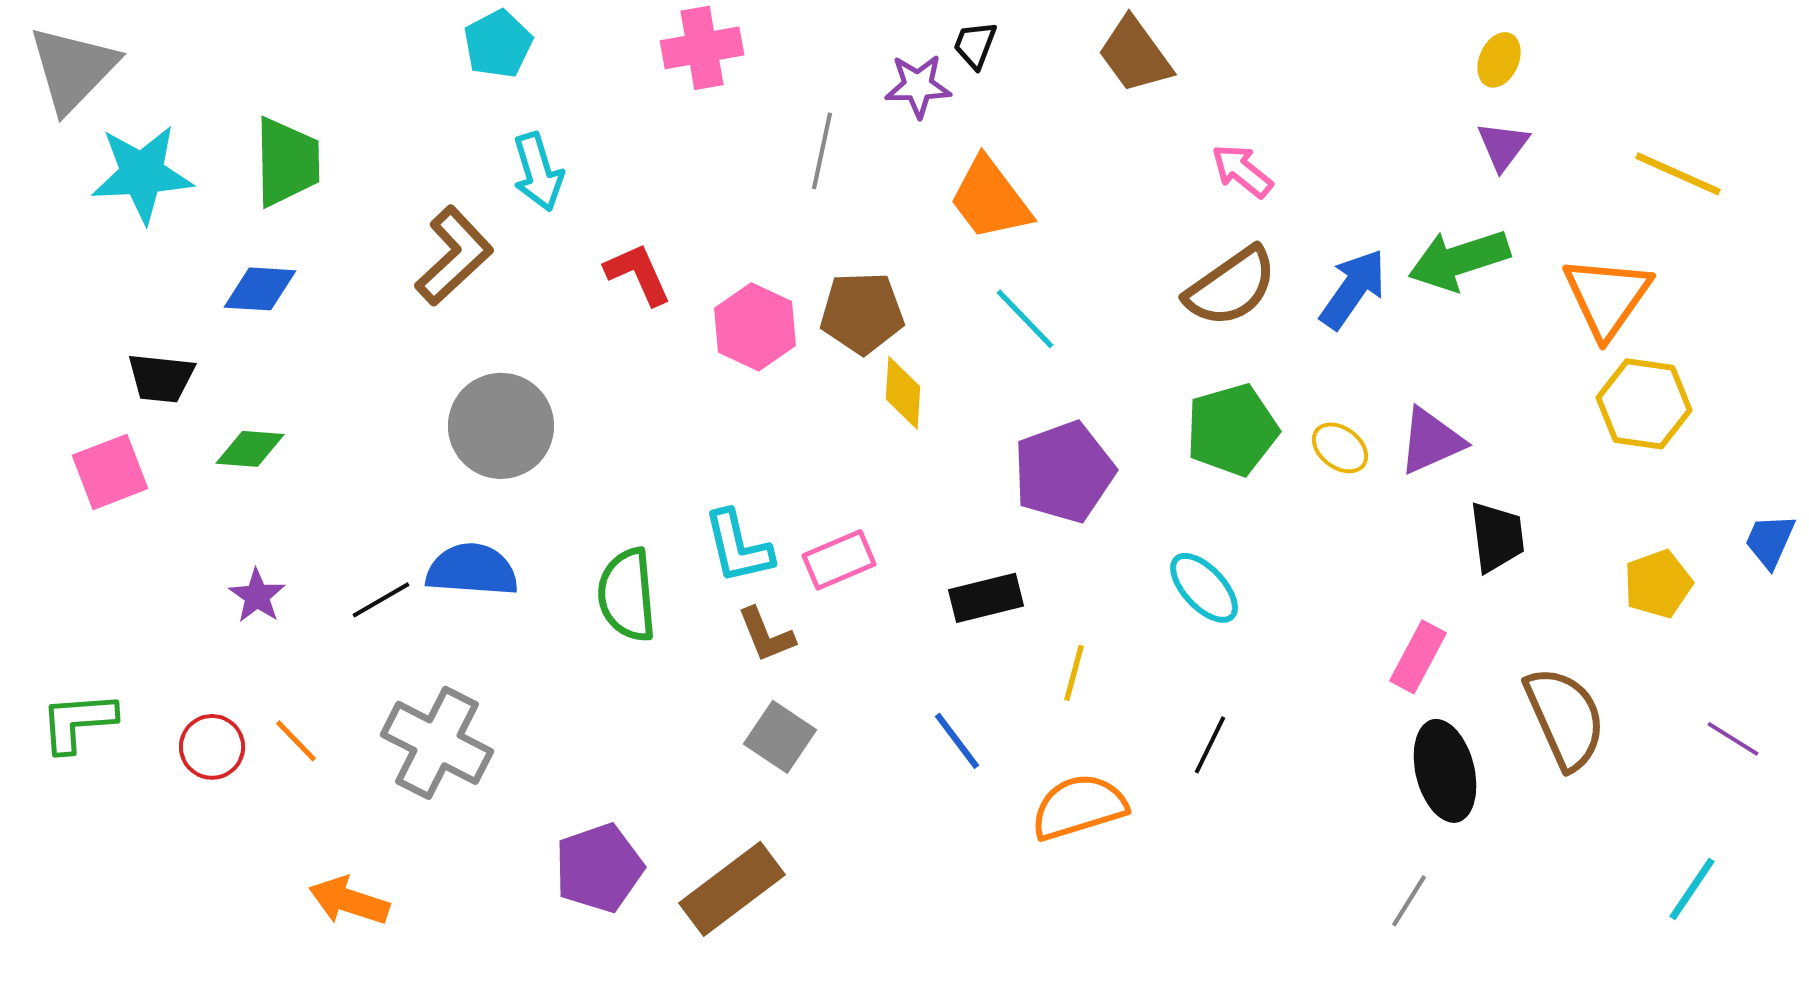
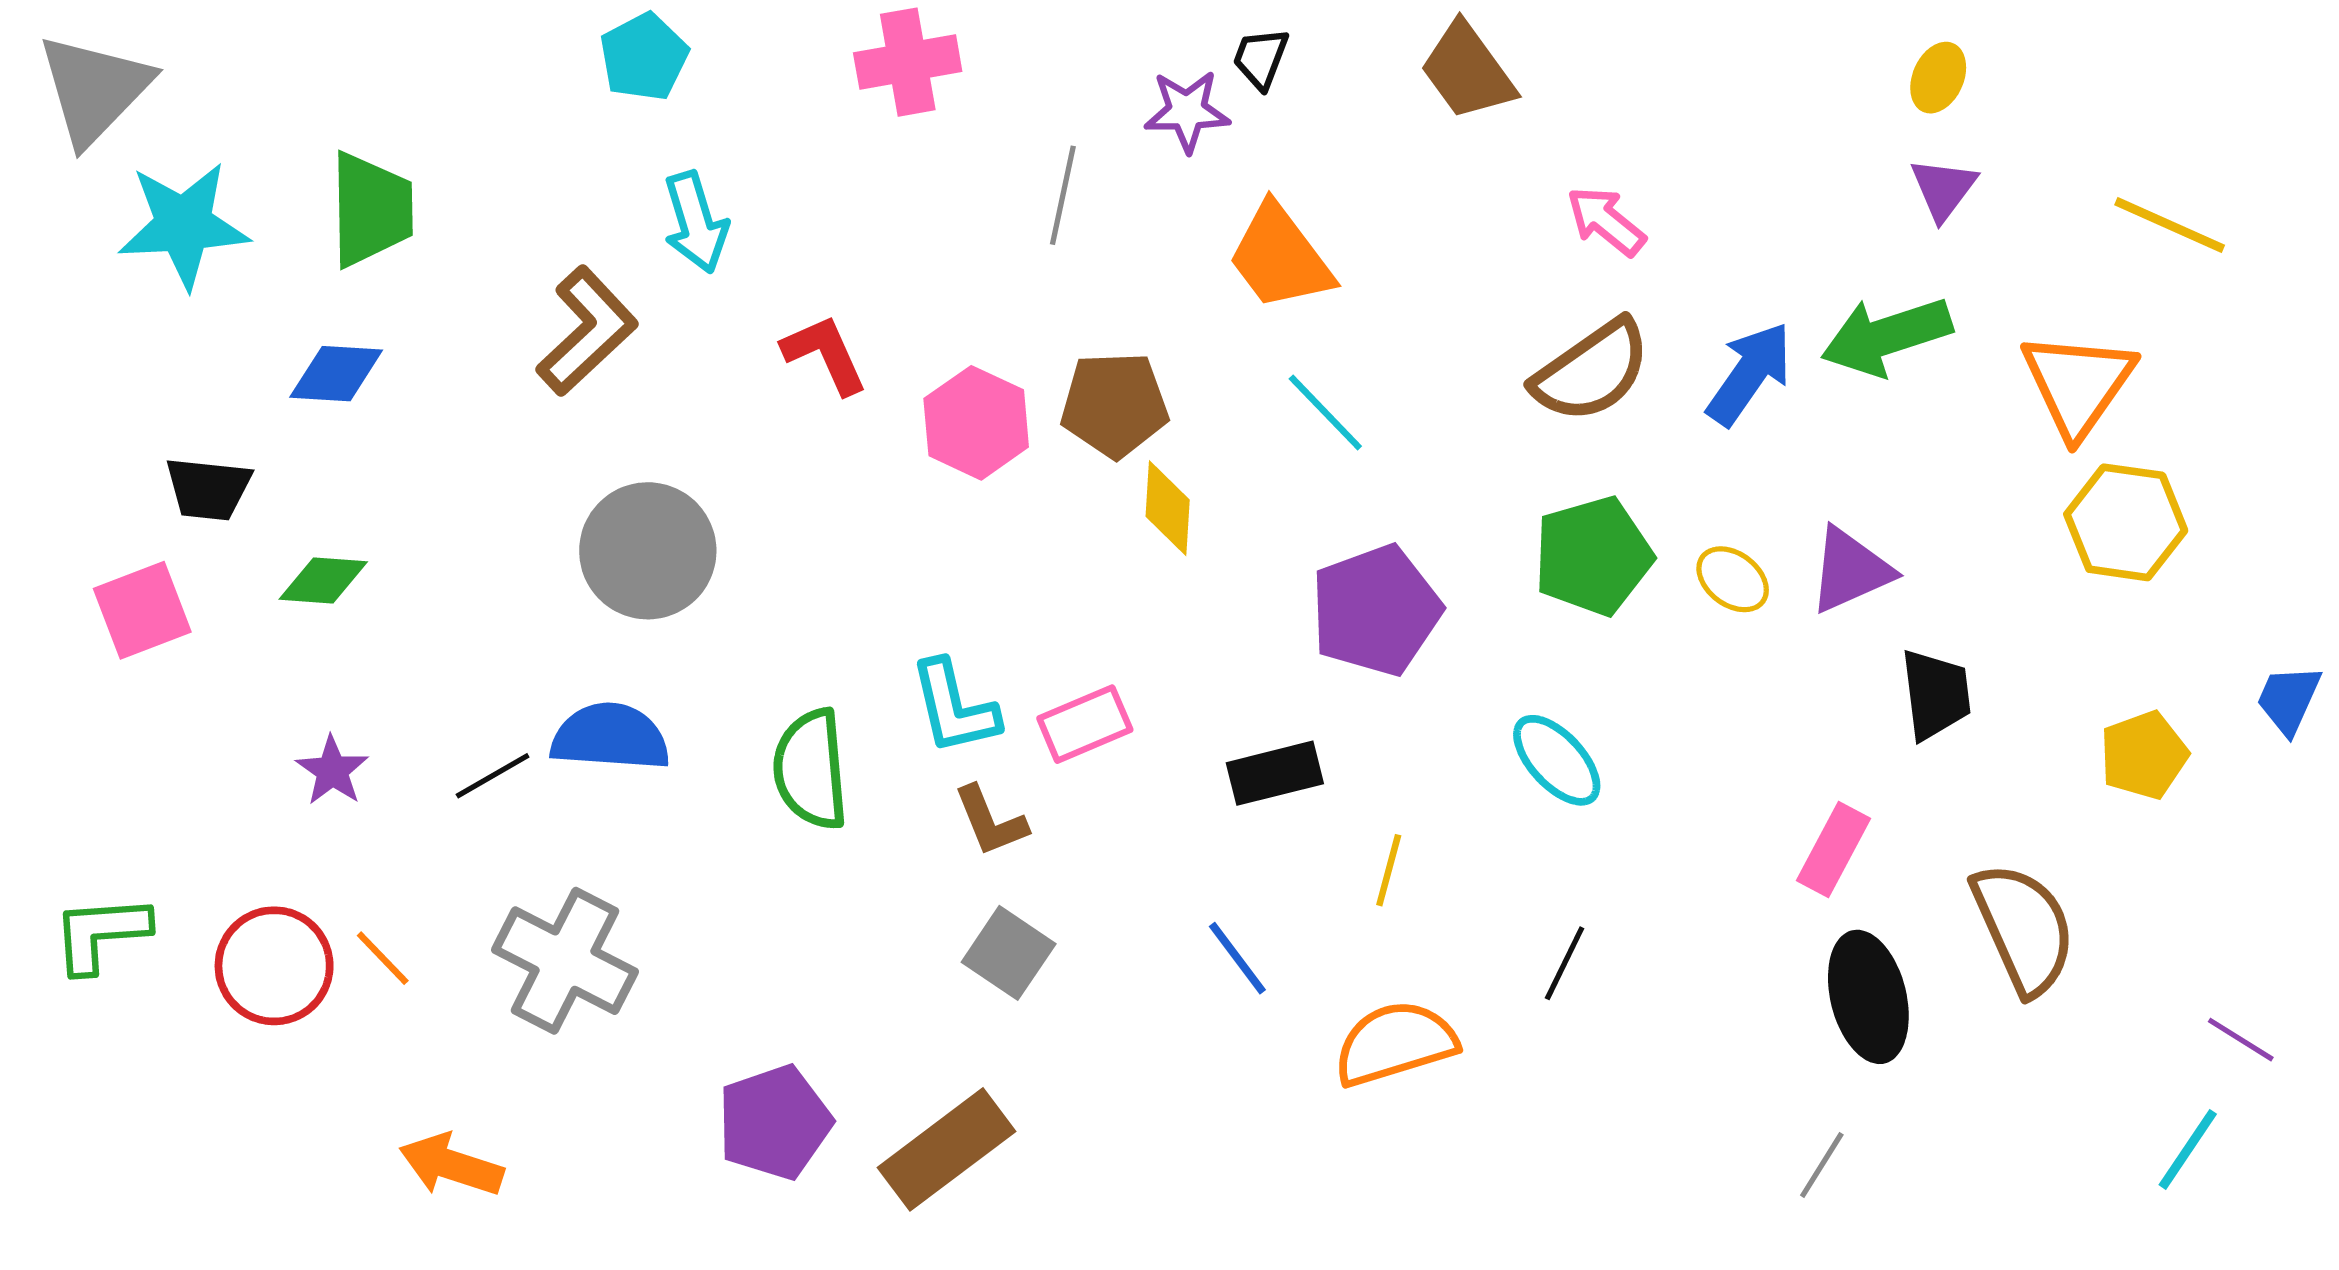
purple line: (1733, 739) -> (2241, 1040), moved
red circle: (212, 747) -> (274, 966), size x1.4

